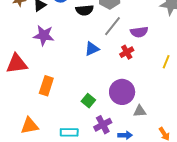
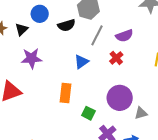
orange rectangle: (46, 86) -> (66, 93), moved

